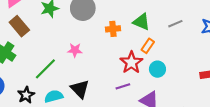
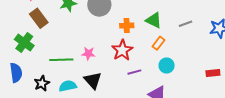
pink star: (75, 50) -> (88, 54), moved
red star: (131, 63) -> (122, 50), moved
green line: (45, 69) -> (61, 60), turned 40
purple line: (123, 86) -> (134, 72), moved

